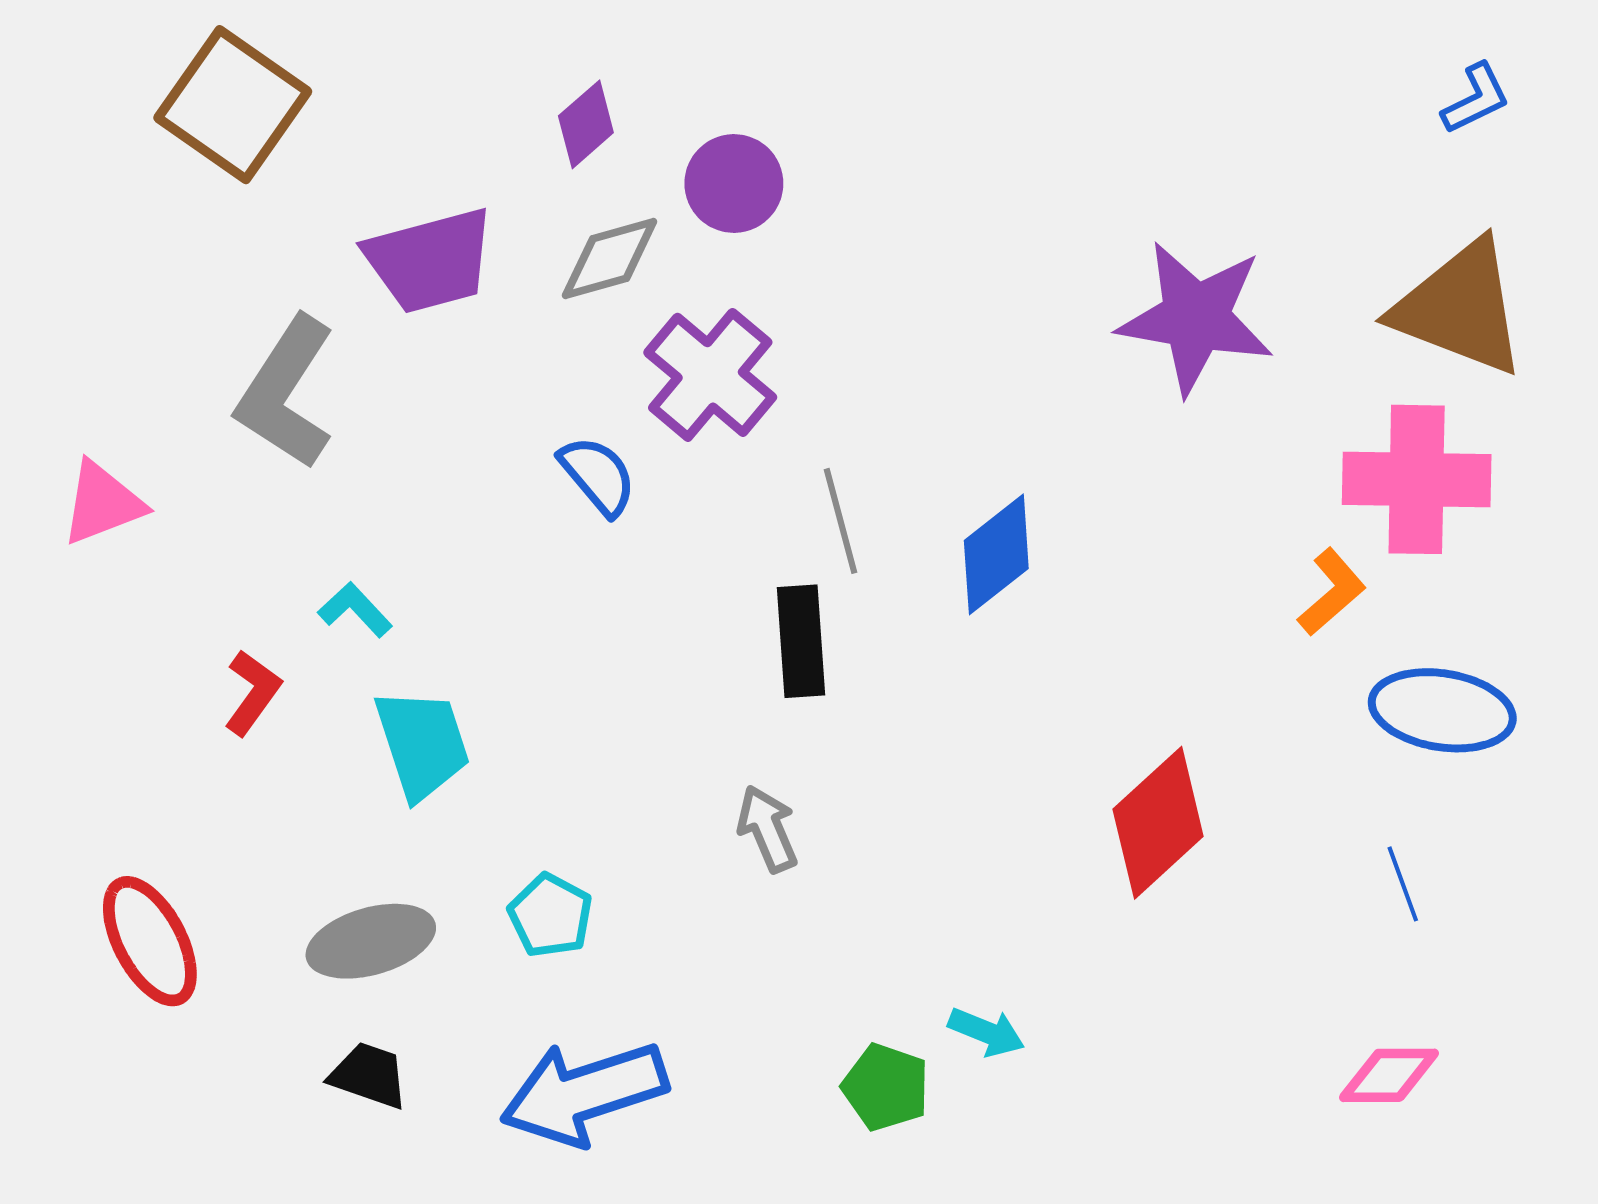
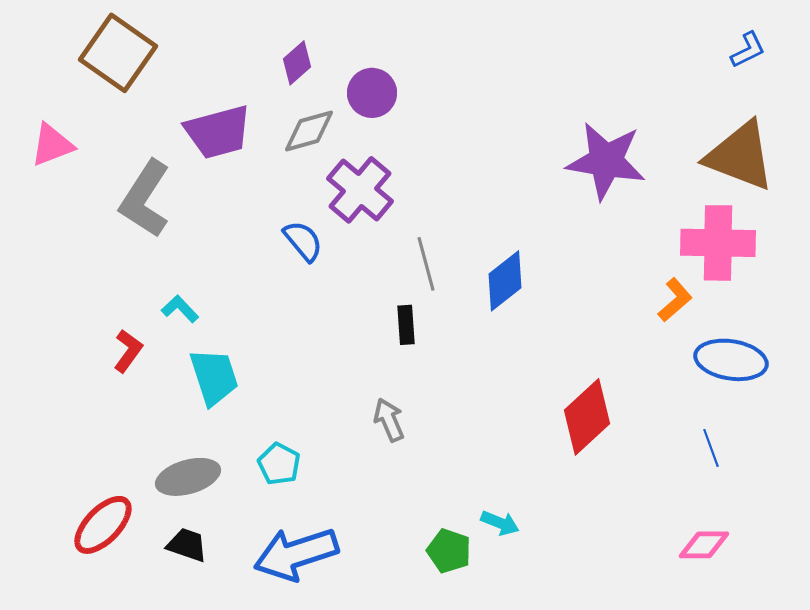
pink triangle: (102, 503) -> (52, 145), moved
black rectangle: (801, 641) -> (406, 325), size x0.7
red ellipse: (150, 941) -> (103, 525), moved, turned 72

